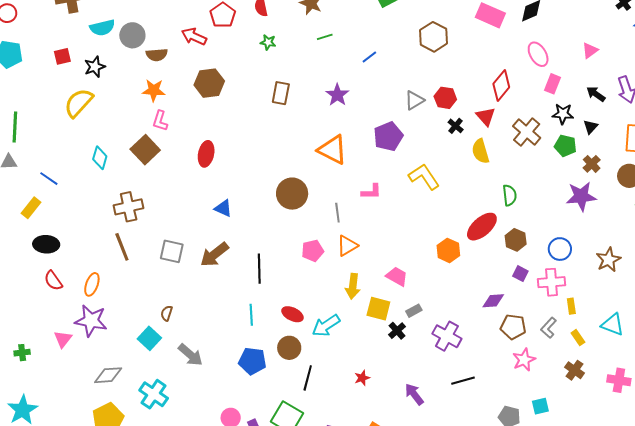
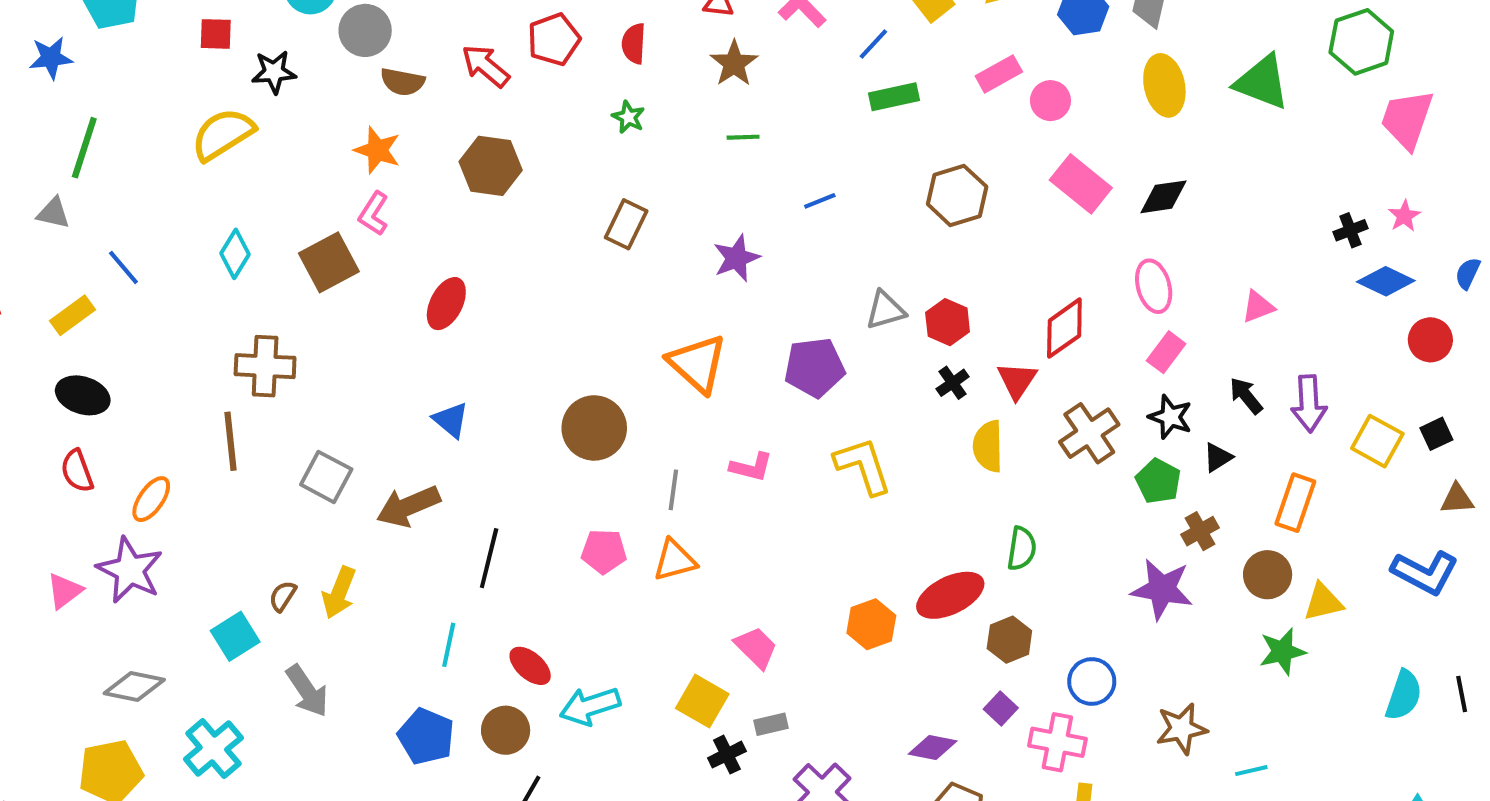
yellow arrow: (353, 286) -> (339, 593), moved

